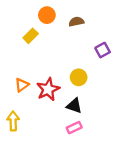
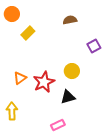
orange circle: (47, 15) -> (12, 14), moved
black triangle: (74, 106) -> (68, 97), turned -35
pink rectangle: (74, 128) -> (58, 125), moved

